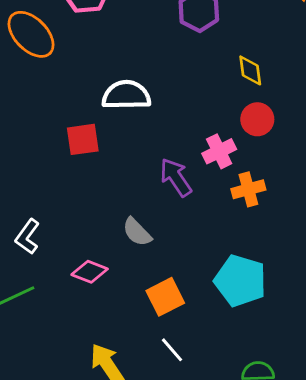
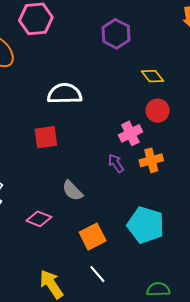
yellow diamond: (250, 70) -> (152, 76), turned -30
red square: (83, 139) -> (46, 137), moved
purple arrow: (176, 177) -> (116, 163), moved, size x0.7

